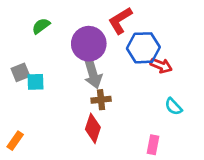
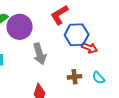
purple circle: (89, 44) -> (20, 27), moved
brown cross: (101, 100) -> (75, 77), moved

